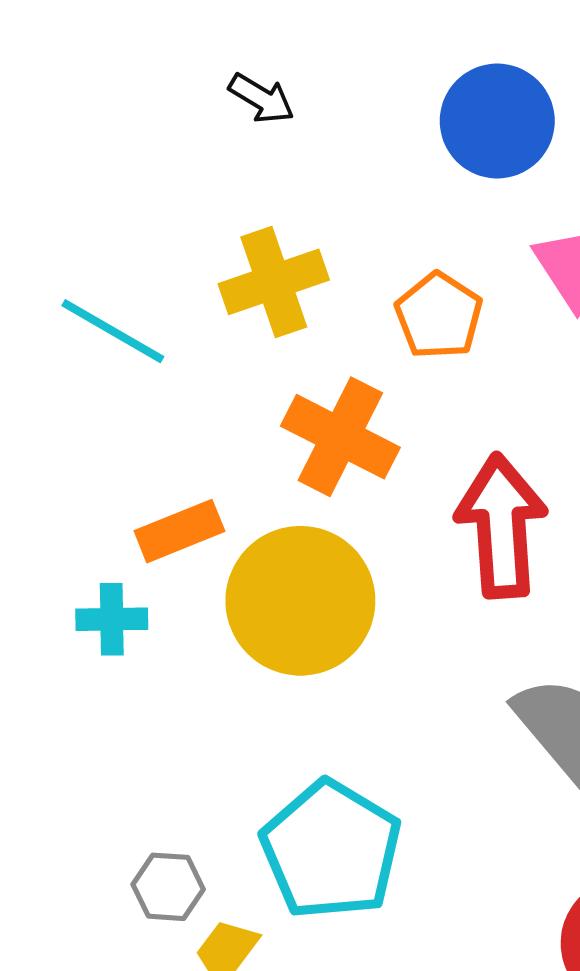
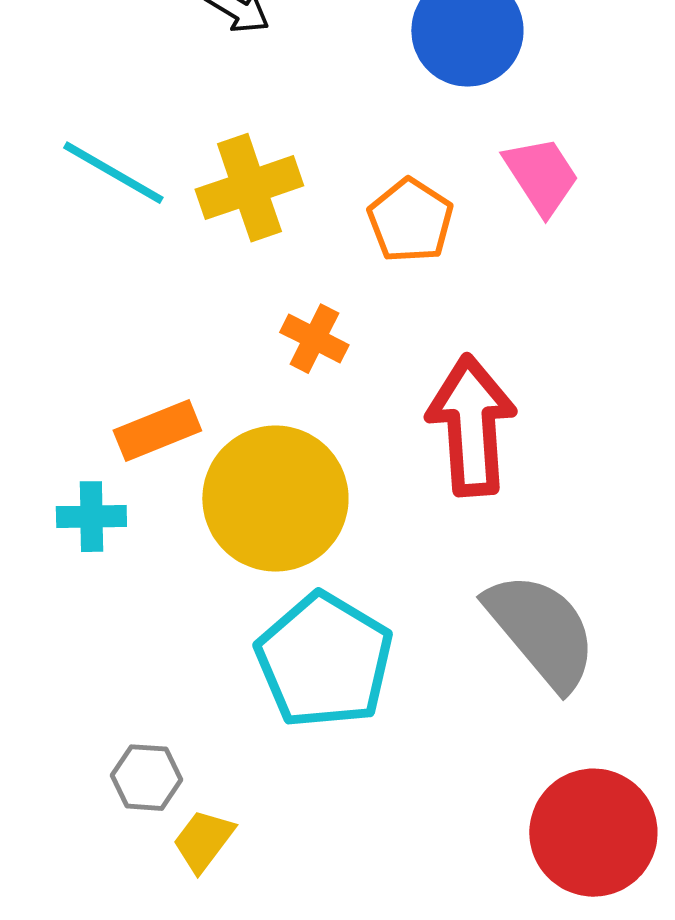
cyan line: (113, 331) -> (113, 173), moved
orange cross: (340, 437) -> (314, 339), size x0.6
cyan pentagon: (331, 850) -> (324, 661), moved

